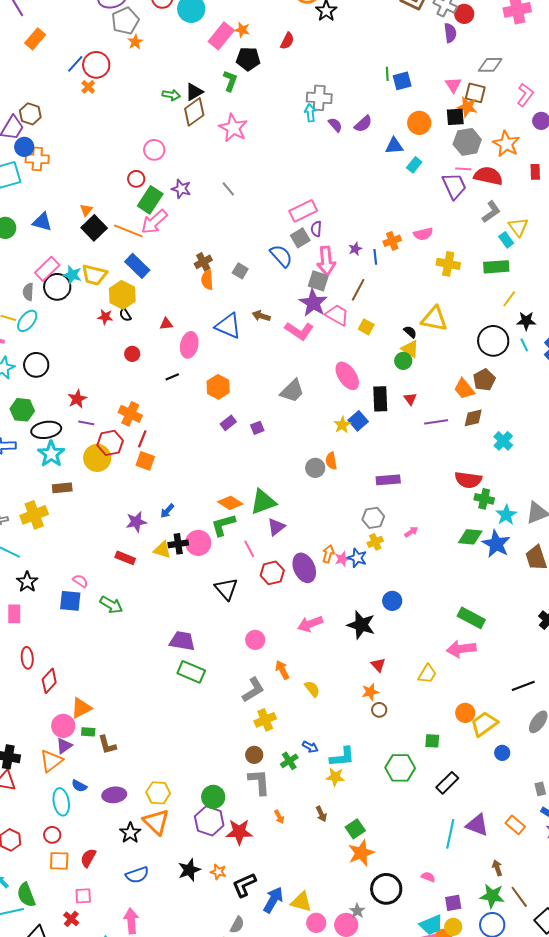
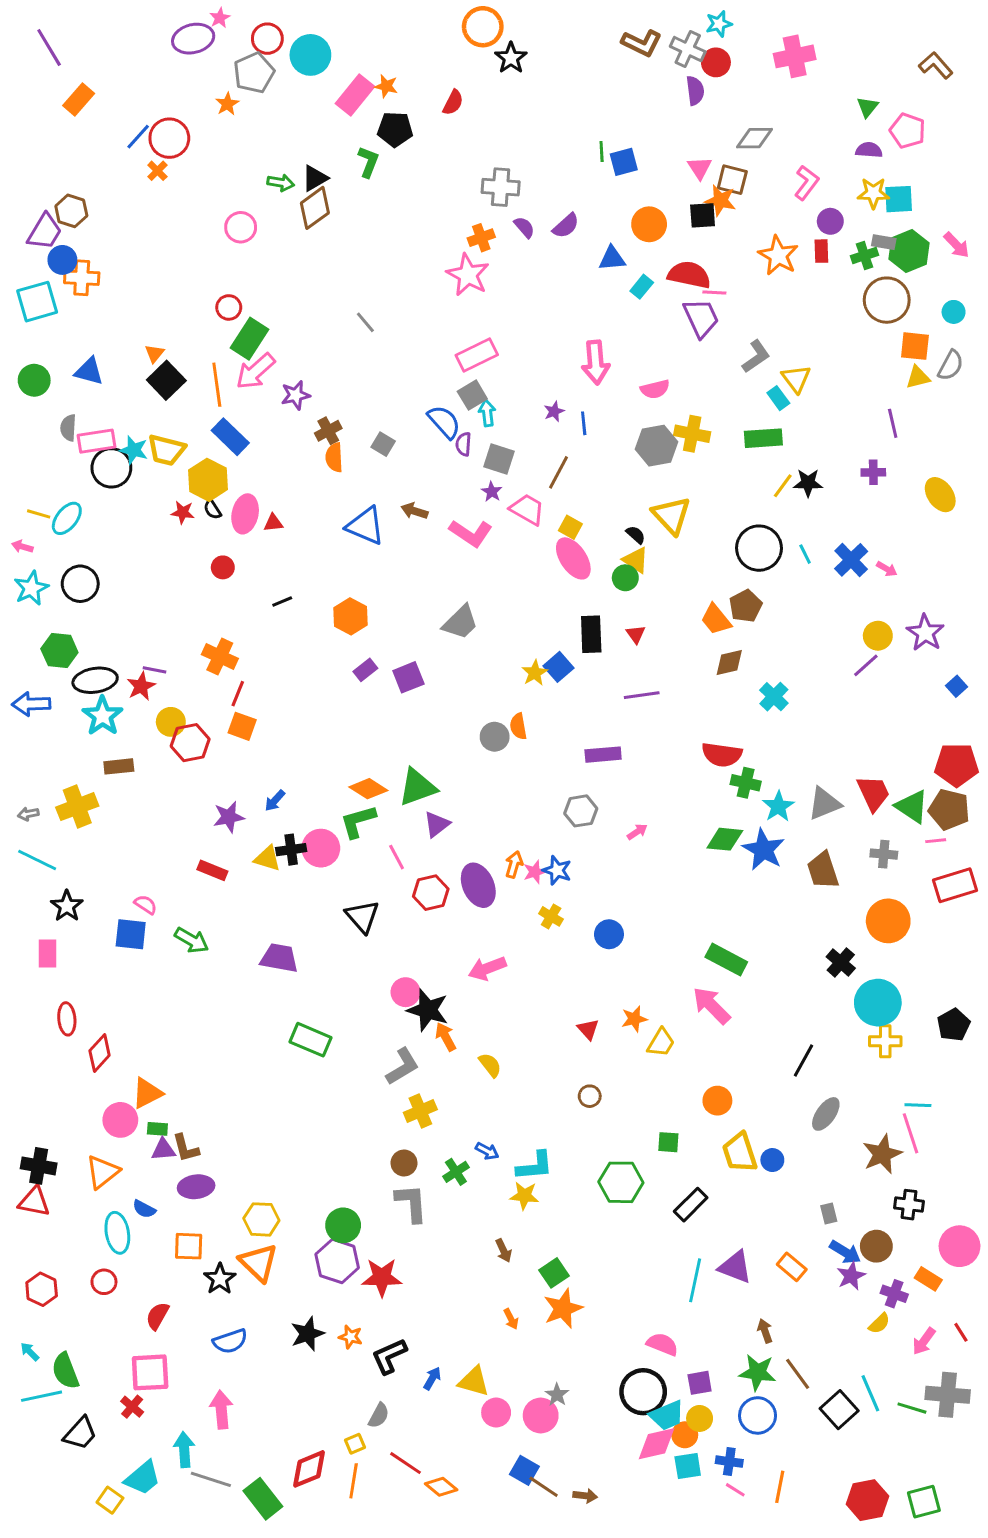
gray pentagon: (125, 21) -> (254, 73), moved
cyan arrow: (310, 113) -> (487, 413), moved
pink star: (233, 128) -> (468, 275), moved
gray hexagon: (467, 142) -> (657, 446), moved
pink circle: (154, 150) -> (241, 227), moved
red rectangle: (535, 172) -> (821, 251), moved
red semicircle: (488, 176) -> (689, 275), moved
purple star: (181, 189) -> (296, 395), moved, turned -30
purple semicircle: (316, 229) -> (463, 444), moved
orange line: (128, 231) -> (217, 385), turned 60
orange cross: (392, 241) -> (481, 238), moved
pink arrow: (326, 261) -> (596, 362), moved
pink rectangle: (47, 269) -> (97, 441), turned 35
gray semicircle: (28, 292) -> (68, 428), moved
purple star: (313, 303) -> (492, 492), size x0.5
yellow triangle: (434, 319) -> (671, 515), turned 36
black star: (526, 321) -> (808, 483), moved
pink ellipse: (189, 345) -> (245, 514), moved
pink ellipse: (347, 376) -> (573, 558), moved
red star: (77, 399) -> (141, 686), moved
purple line: (436, 422) -> (642, 695), moved
purple square: (257, 428) -> (408, 677), size x1.5
red hexagon: (110, 443) -> (190, 743), moved
yellow circle: (97, 458) -> (171, 722), size x0.7
yellow cross: (375, 542) -> (551, 916), moved, turned -35
black star: (361, 625) -> (428, 1010), moved
purple trapezoid: (182, 641) -> (279, 958), moved
pink arrow: (461, 649) -> (711, 1006), turned 52
black line: (523, 686) -> (804, 1061), turned -40
orange star: (370, 692) -> (634, 1019), moved
yellow trapezoid: (484, 724) -> (740, 1153), moved, turned -72
purple triangle: (64, 746) -> (163, 1150), moved, turned 30
purple ellipse: (114, 795) -> (196, 1187), moved
orange arrow: (279, 817) -> (511, 1319), moved
orange square: (59, 861) -> (189, 1246), moved
pink semicircle: (428, 877) -> (662, 1344), size x1.5
black circle: (386, 889) -> (643, 1392), moved
pink square: (83, 896) -> (150, 1372), size x1.6
blue arrow: (273, 900) -> (432, 1378), size x0.6

